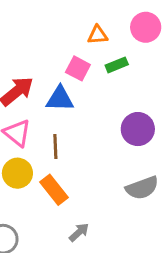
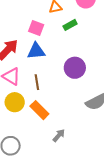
pink square: (78, 68) -> (36, 28), moved
purple circle: (138, 129) -> (75, 68), moved

